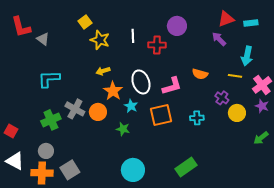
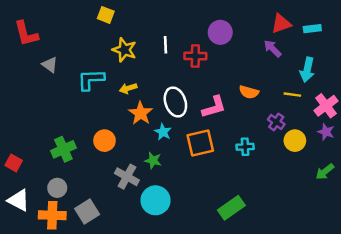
yellow square: (85, 22) -> (106, 15), moved, turned -32
gray triangle: (43, 39) -> (50, 65), moved
cyan L-shape: (49, 79) -> (91, 80), moved
gray cross: (75, 109) -> (127, 177), moved
orange circle: (98, 112) -> (105, 141), moved
cyan circle: (133, 170) -> (156, 200), moved

